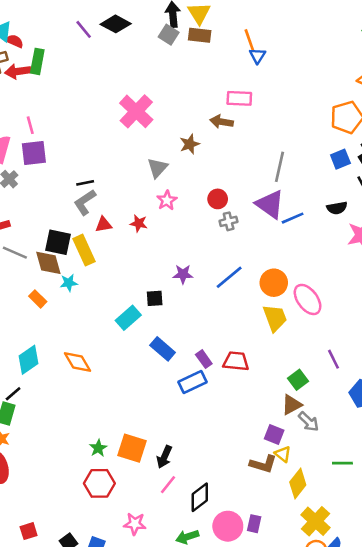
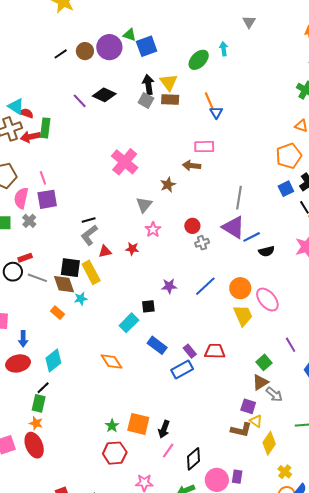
black semicircle: (337, 208) -> (267, 251), moved
orange diamond: (78, 362) -> (112, 361), moved
yellow cross: (316, 521) -> (285, 472), size x0.6

